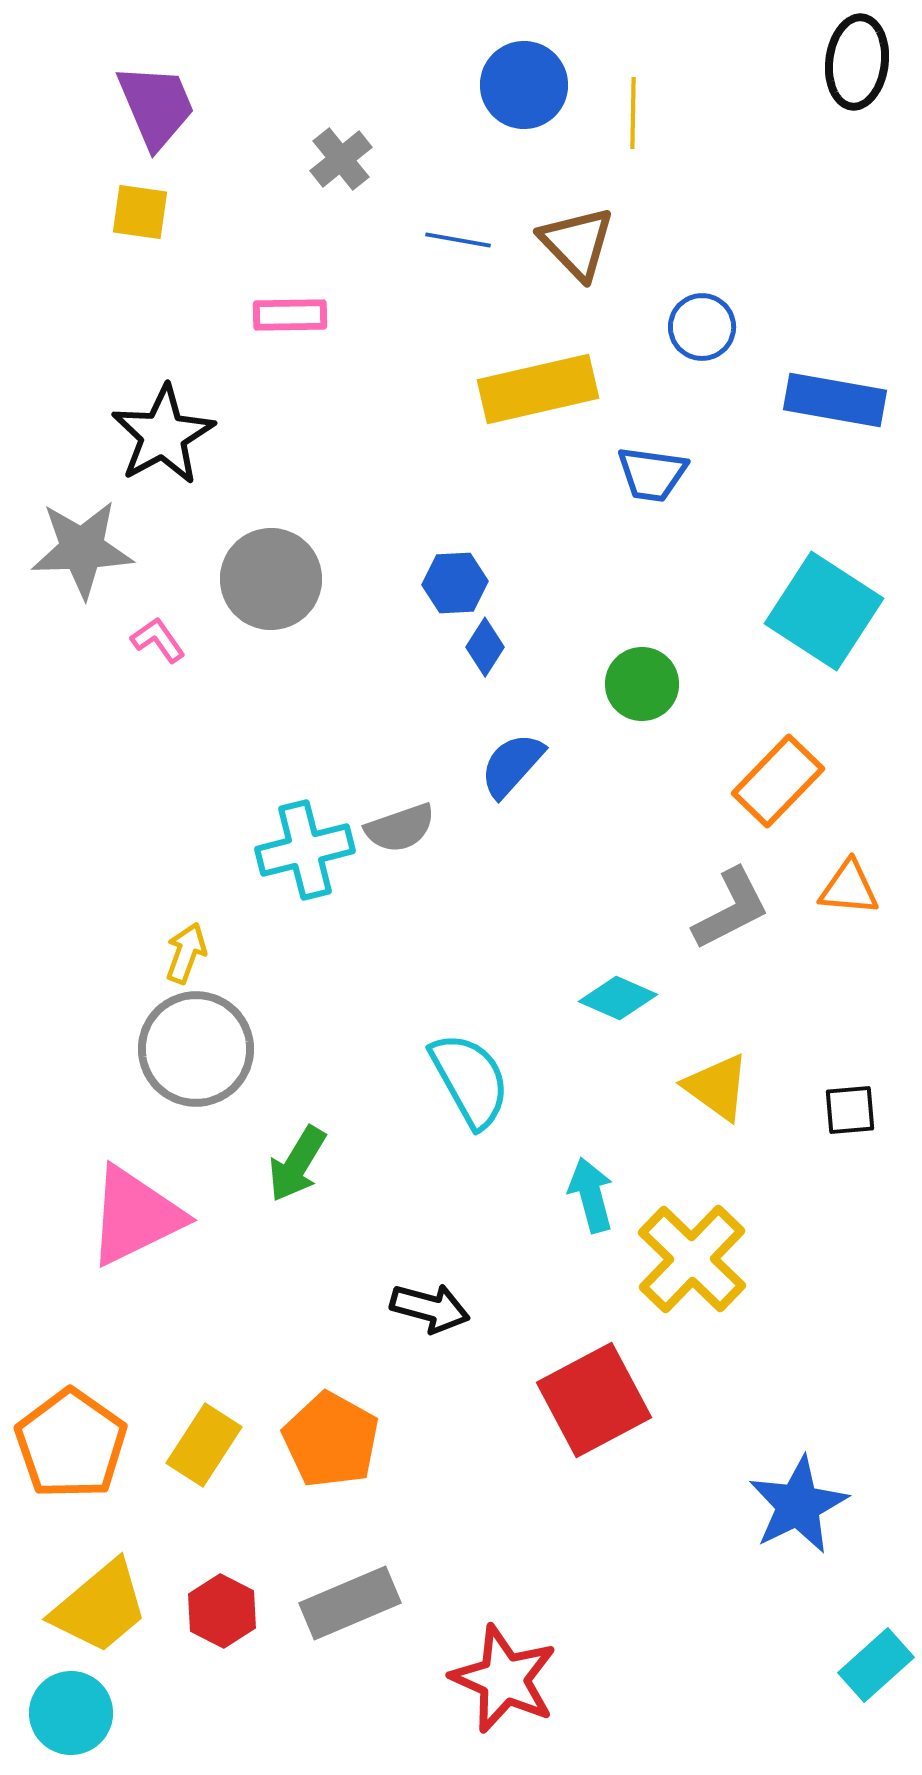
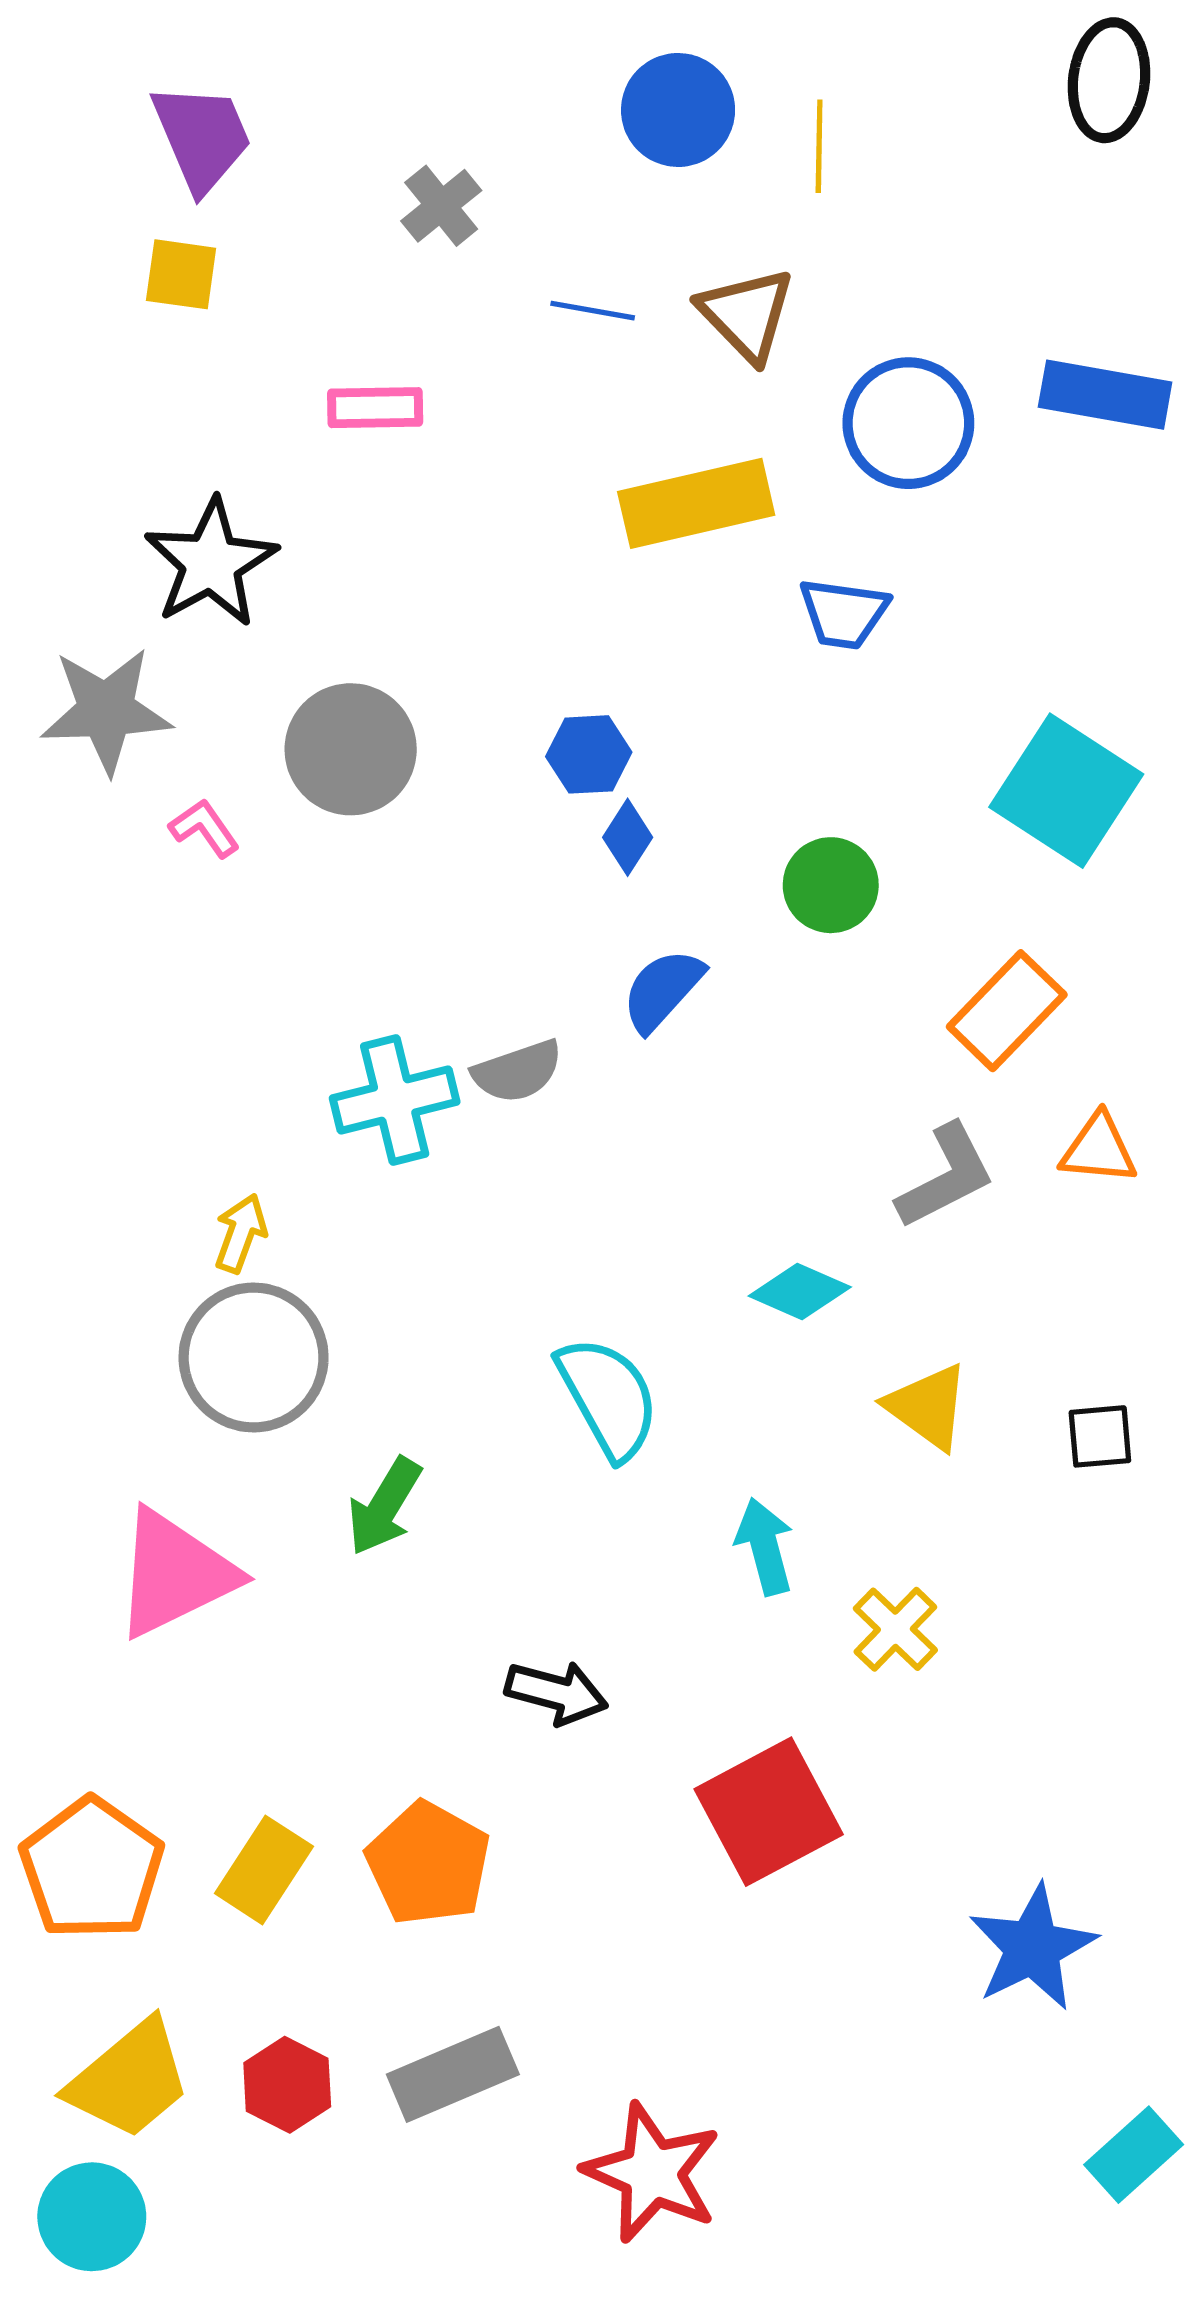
blue circle: (702, 327) -> (908, 423), size x1.5
blue rectangle: (835, 400) -> (1105, 395), moved
yellow cross: (692, 1259) -> (895, 1629), size x0.6

